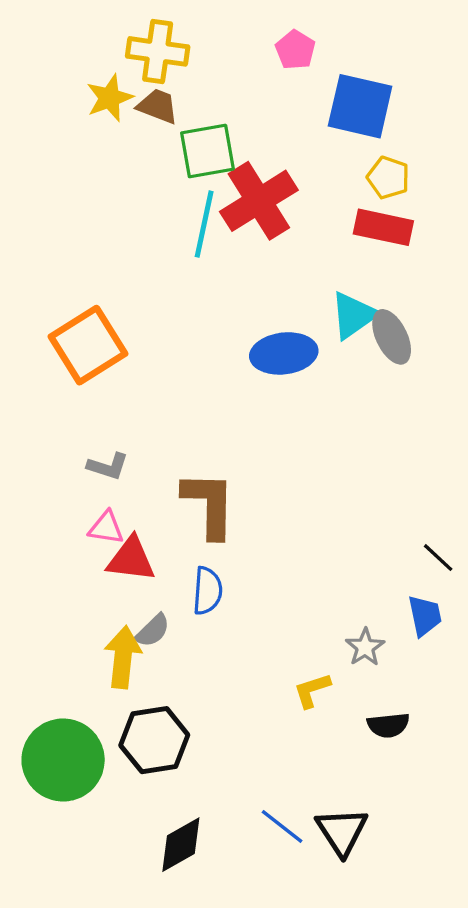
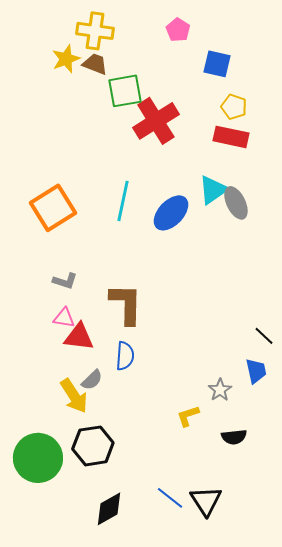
blue square: (360, 106) -> (217, 64), size x0.7
cyan line: (204, 224) -> (123, 201), moved
blue ellipse: (284, 353) -> (171, 213), turned -39
yellow arrow: (123, 657) -> (74, 396), turned 141

